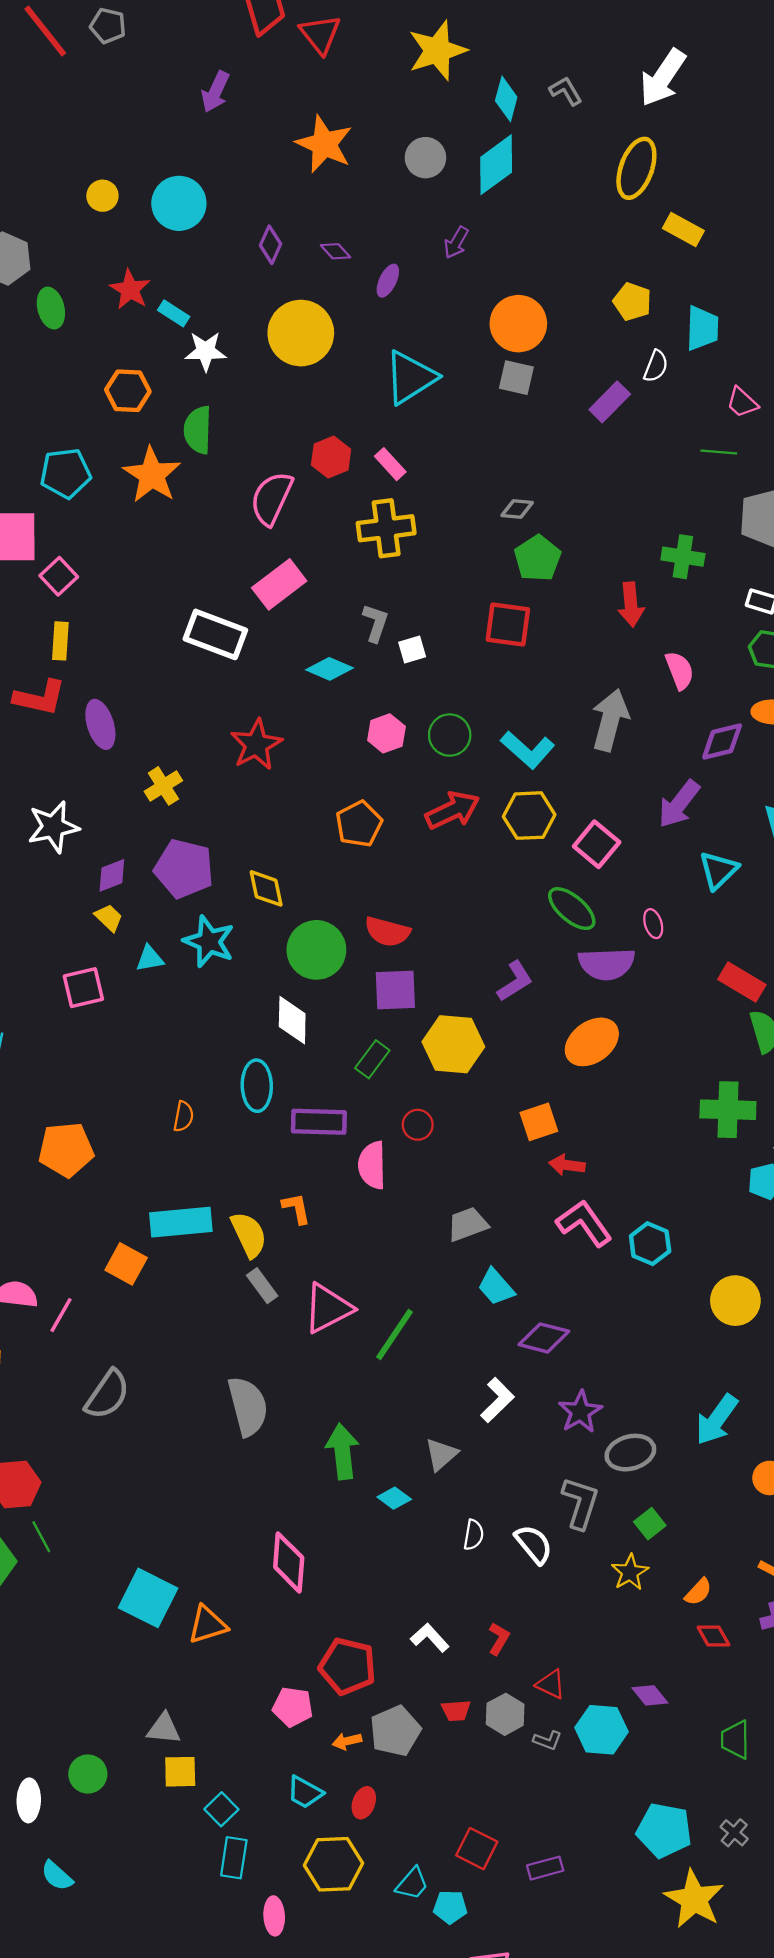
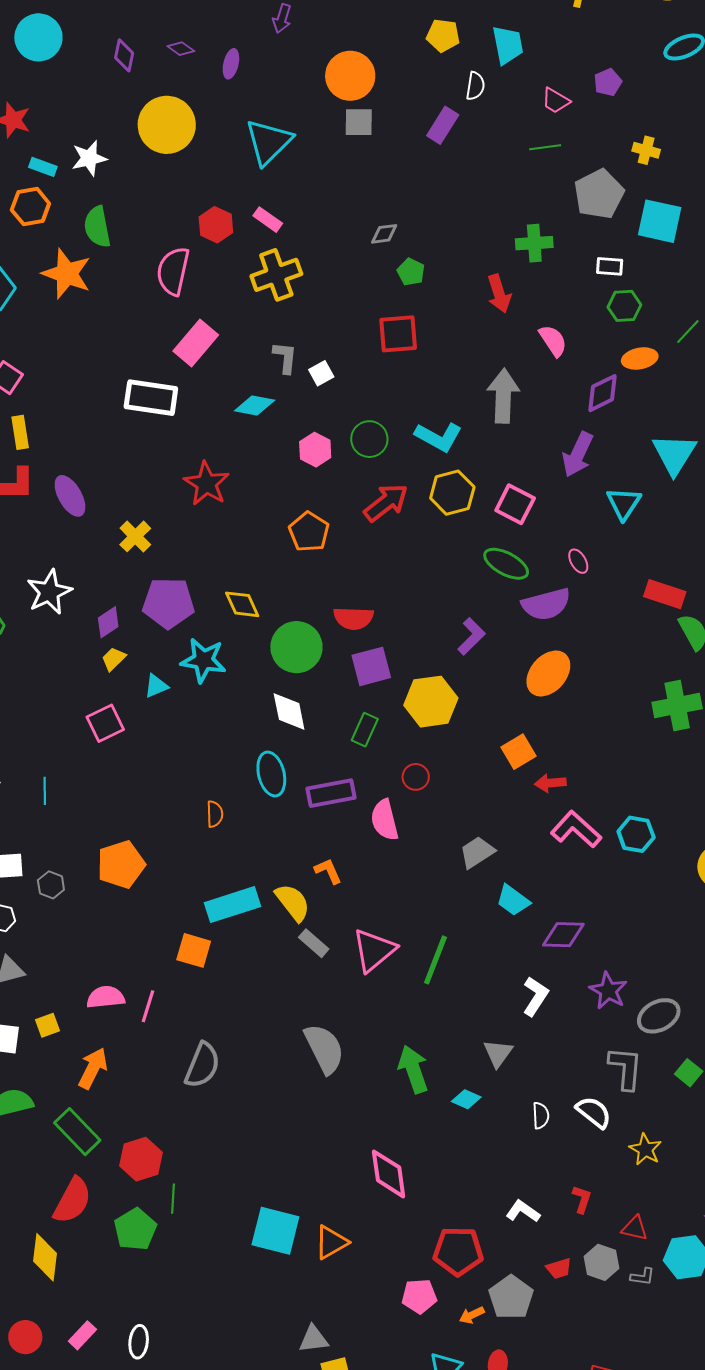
cyan rectangle: (174, 313) -> (43, 167), moved
green pentagon: (538, 558) -> (411, 272), size x0.7
yellow trapezoid: (109, 918) -> (114, 659), turned -76
green line: (41, 1537) -> (173, 1199), turned 44
yellow star: (630, 1572) -> (645, 1149), moved

